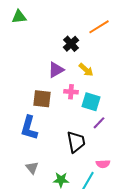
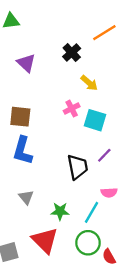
purple triangle: (56, 70) -> (26, 63), moved, turned -48
pink cross: (71, 92) -> (72, 109), turned -32
brown square: (42, 99) -> (20, 117), moved
purple line: (99, 123) -> (104, 155), moved

